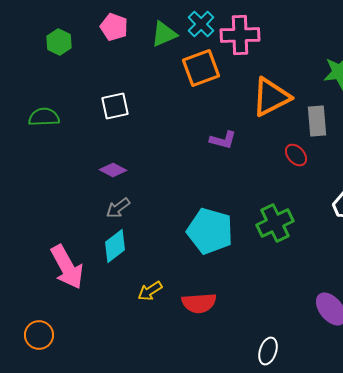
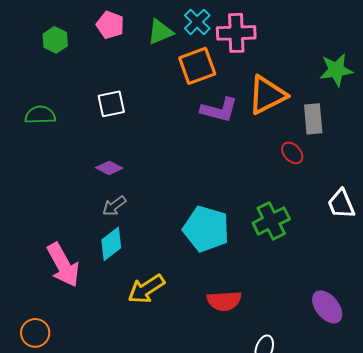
purple L-shape: (223, 140) -> (219, 110), moved, size x1.4
yellow arrow: (150, 291) -> (146, 289), size x1.5
red semicircle: (199, 303) -> (224, 301), moved

